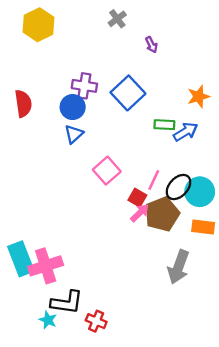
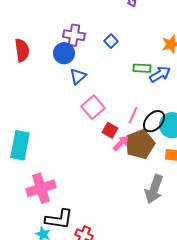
blue square: (128, 93) -> (111, 41), size x0.5
blue triangle: (74, 134) -> (78, 76), moved
red square: (137, 198) -> (110, 130), moved
cyan rectangle: (21, 259) -> (20, 145), moved, turned 32

